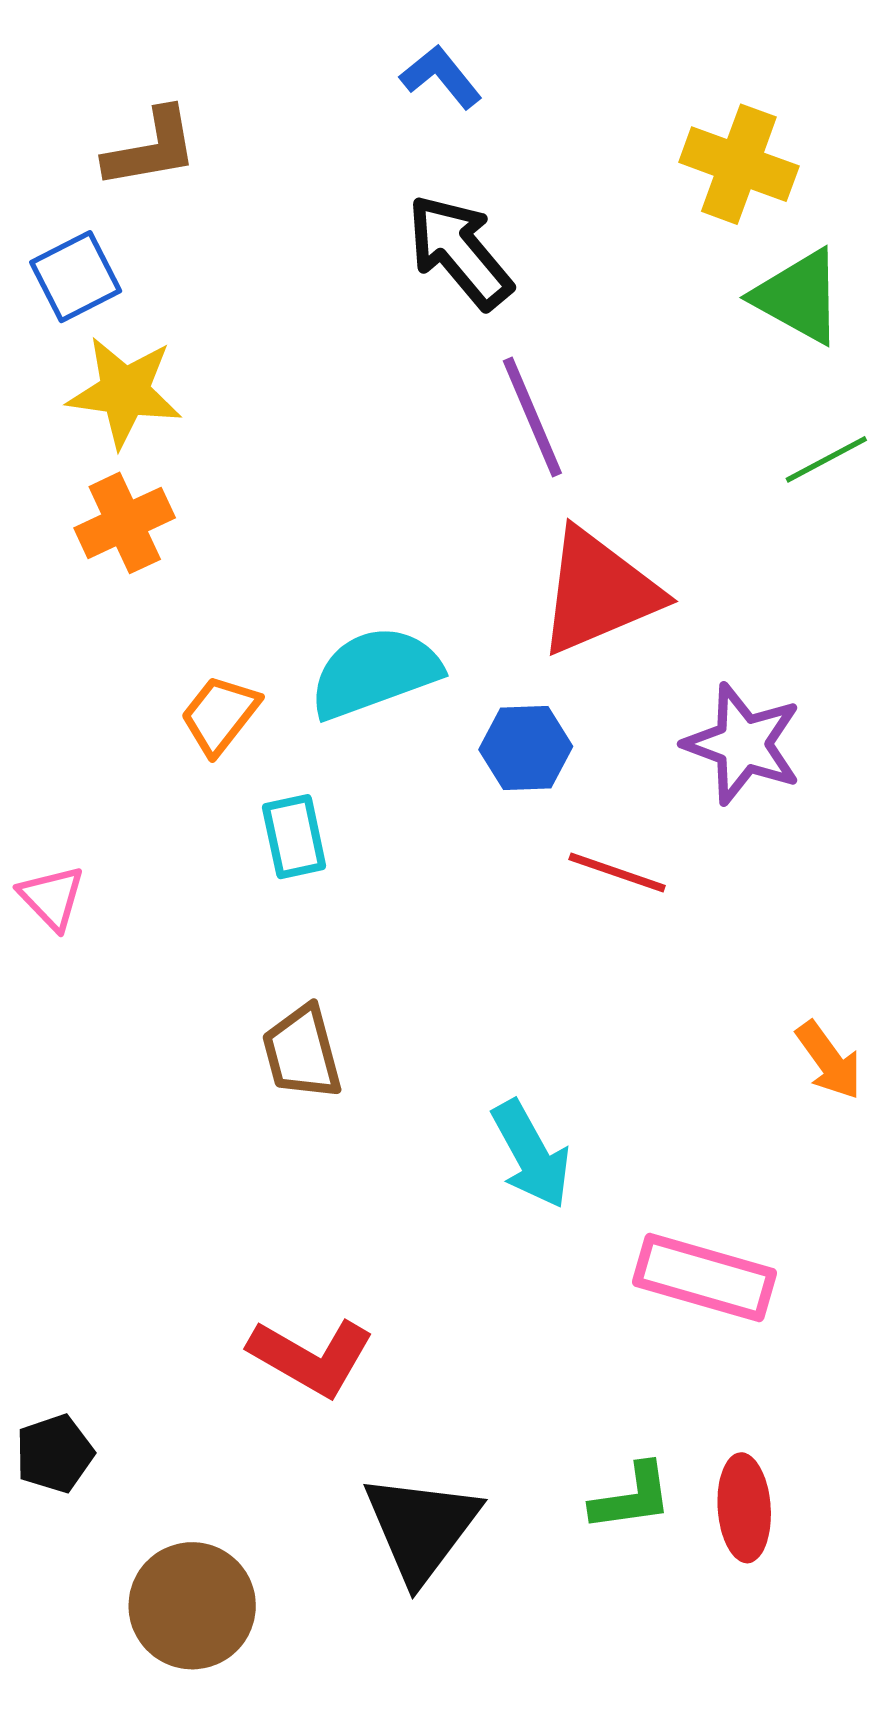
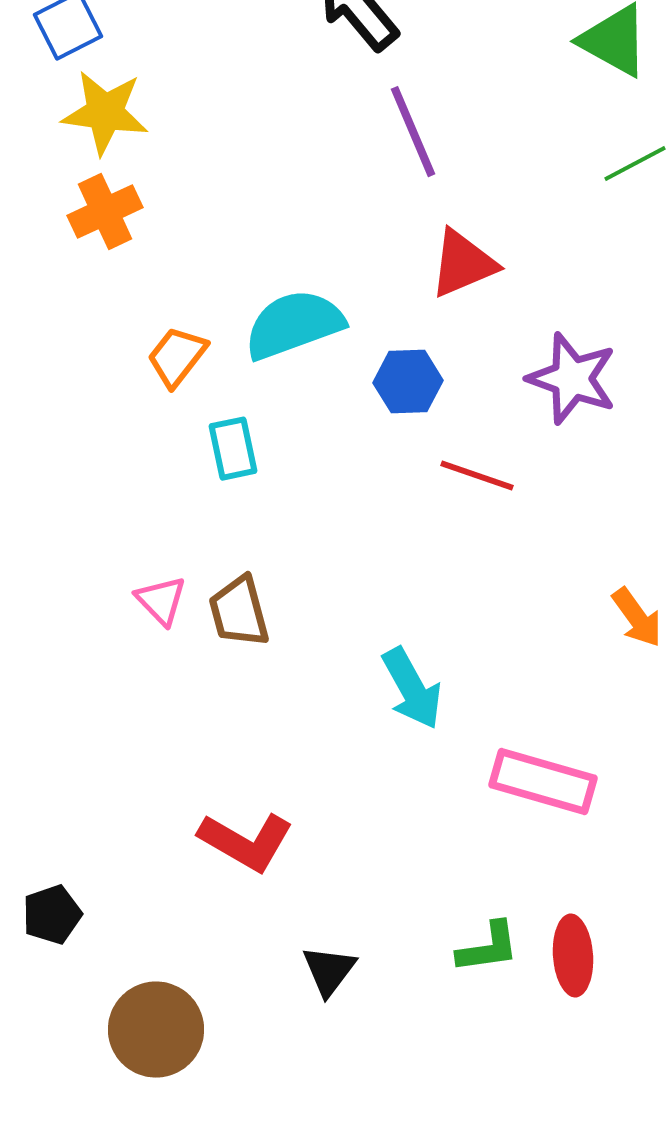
red triangle: (599, 592) -> (463, 264), size x0.7
pink triangle: (52, 898) -> (161, 601), moved
black triangle: (421, 1528) -> (329, 971), size x0.6

